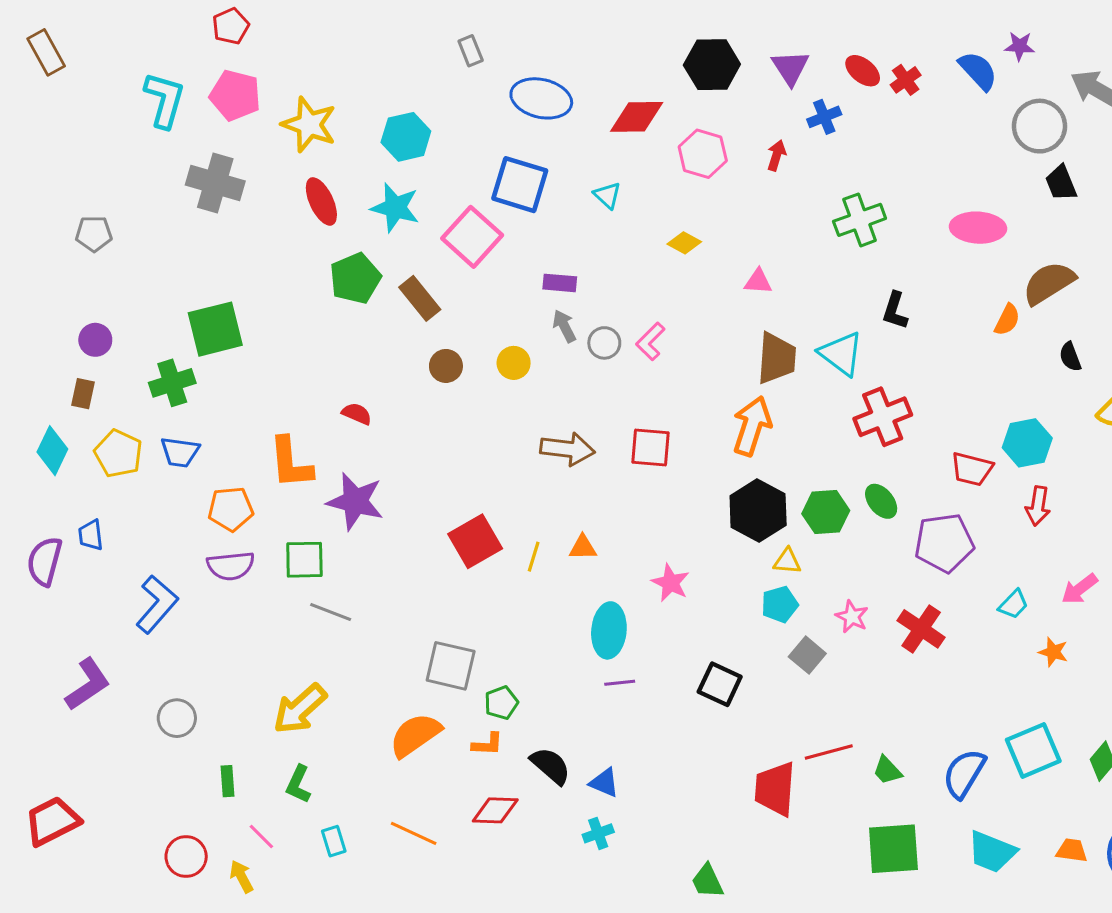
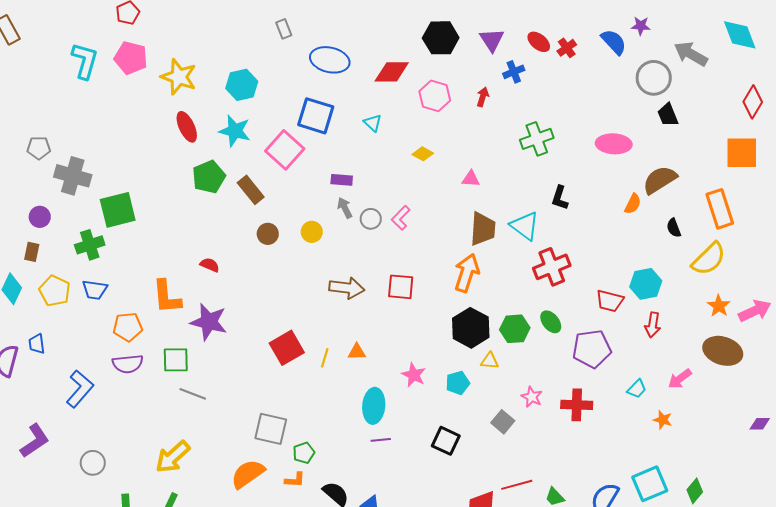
gray cross: (215, 183) -> (73, 176), moved
cyan pentagon: (780, 604) -> (458, 383), moved
red cross: (921, 629) -> (577, 405), turned -32

